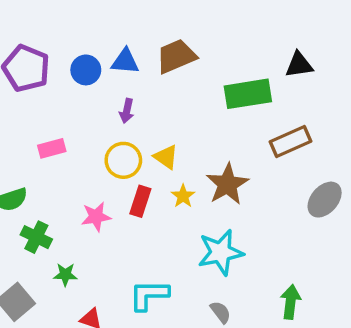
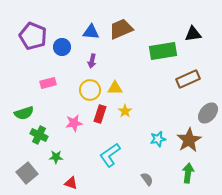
blue circle: (86, 70) -> (62, 47), moved
yellow triangle: (166, 157) -> (115, 88), turned -35
brown star: (227, 184) -> (189, 140), moved
cyan star: (221, 252) -> (158, 139), moved, size x0.6
cyan L-shape: (149, 295) -> (110, 155), moved, turned -35

